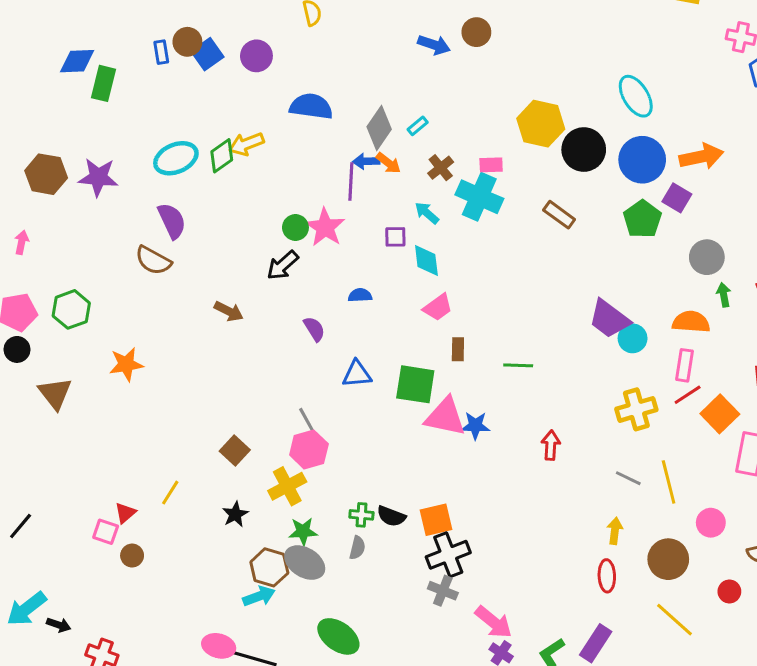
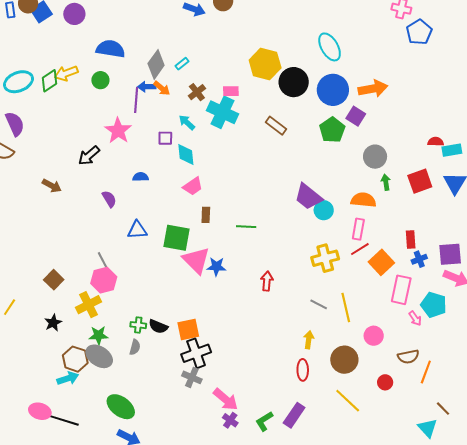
green circle: (295, 227) -> (100, 80), moved
pink triangle: (445, 417) -> (196, 260), turned 32

